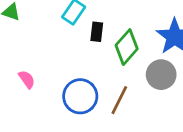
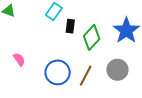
gray circle: (161, 75) -> (117, 70), moved

